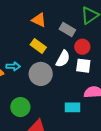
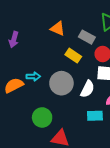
yellow rectangle: (38, 46) -> (73, 56), moved
white semicircle: (63, 59) -> (87, 89), moved

